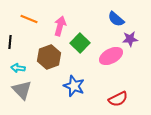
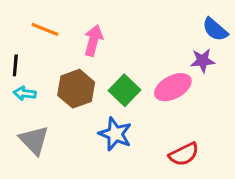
blue semicircle: (116, 19) -> (215, 29), moved
green square: (80, 43) -> (125, 90), moved
cyan arrow: (18, 68) -> (25, 93), moved

